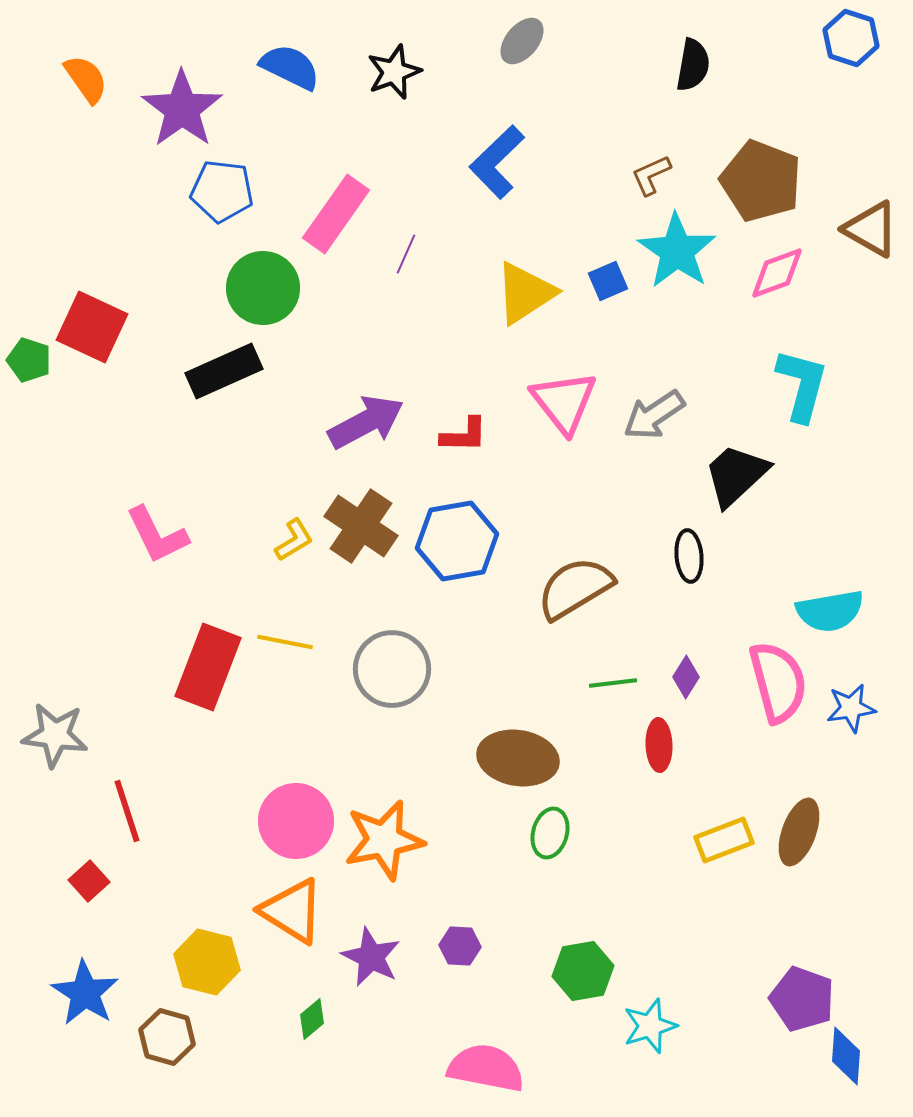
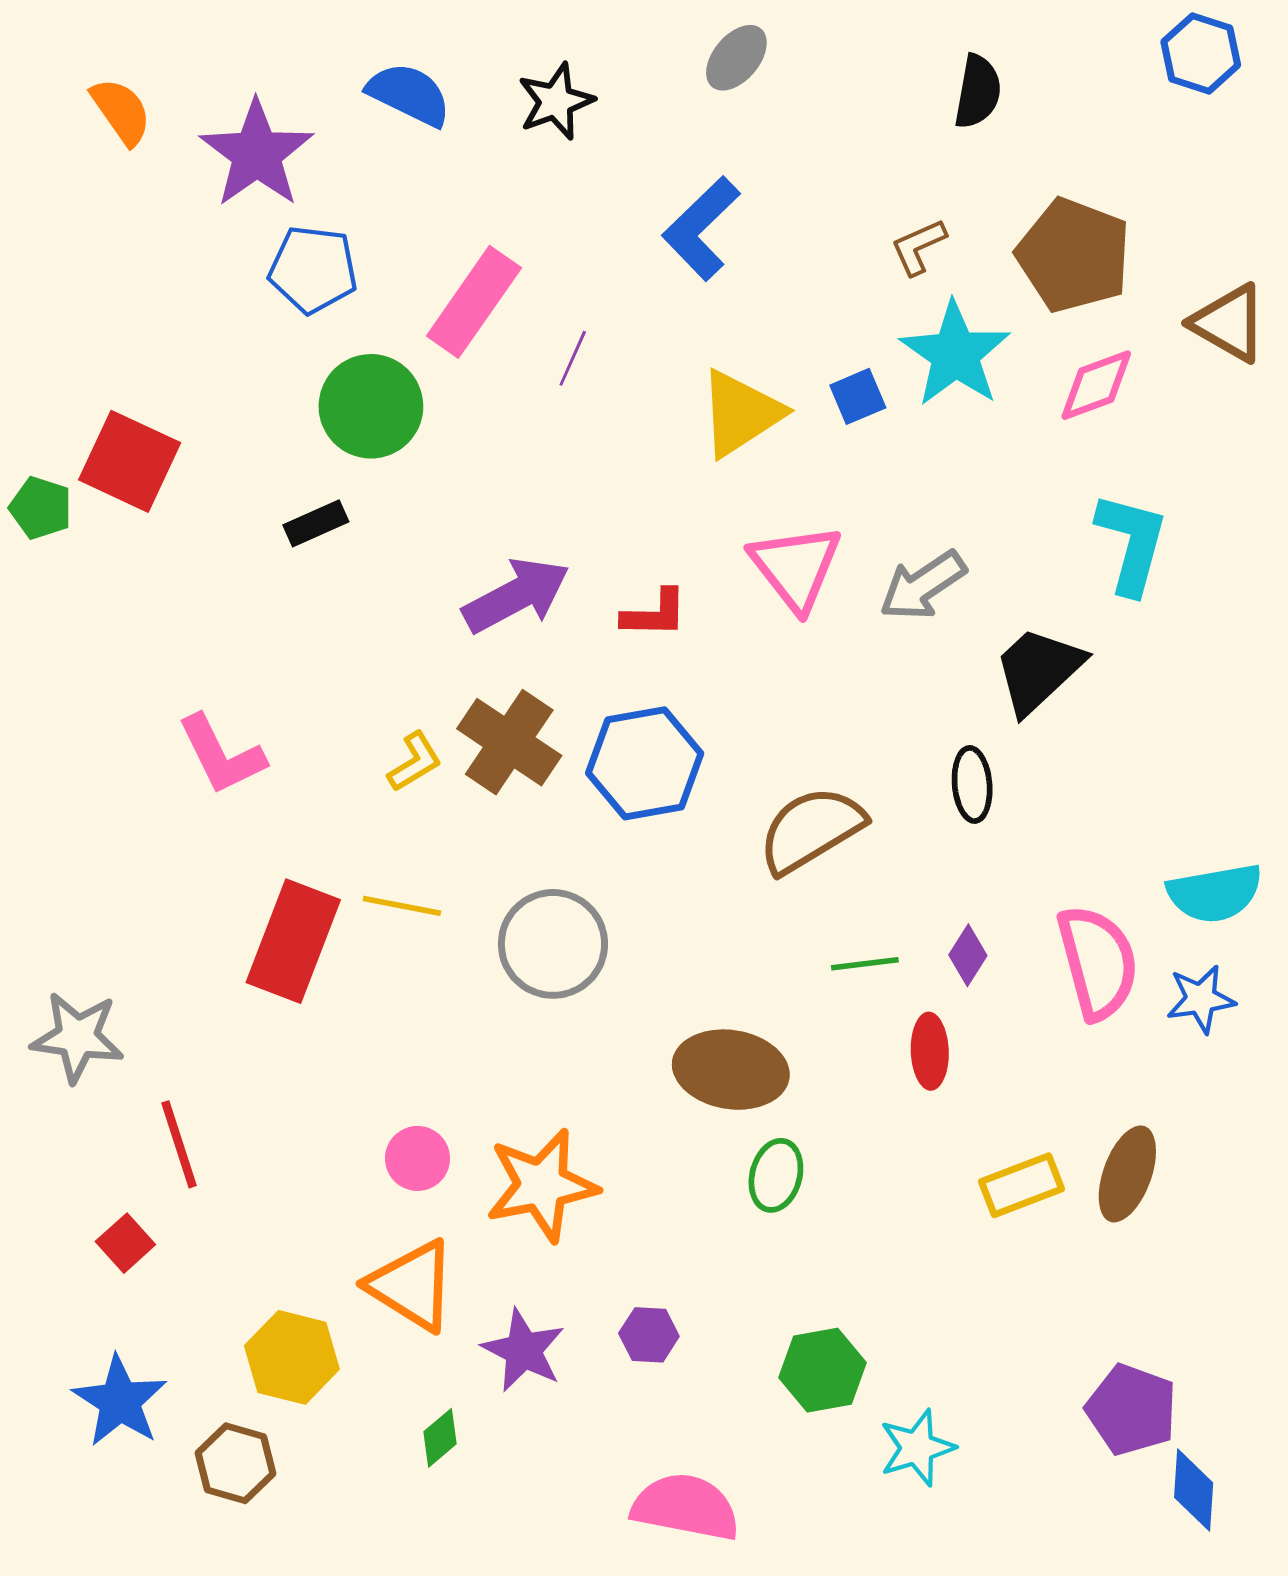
black rectangle: (224, 371) -> (316, 523), size x0.6
cyan semicircle: (830, 611) -> (1215, 893), moved
pink circle: (296, 821) -> (418, 1158), size x0.6

